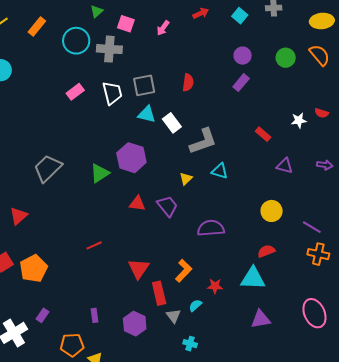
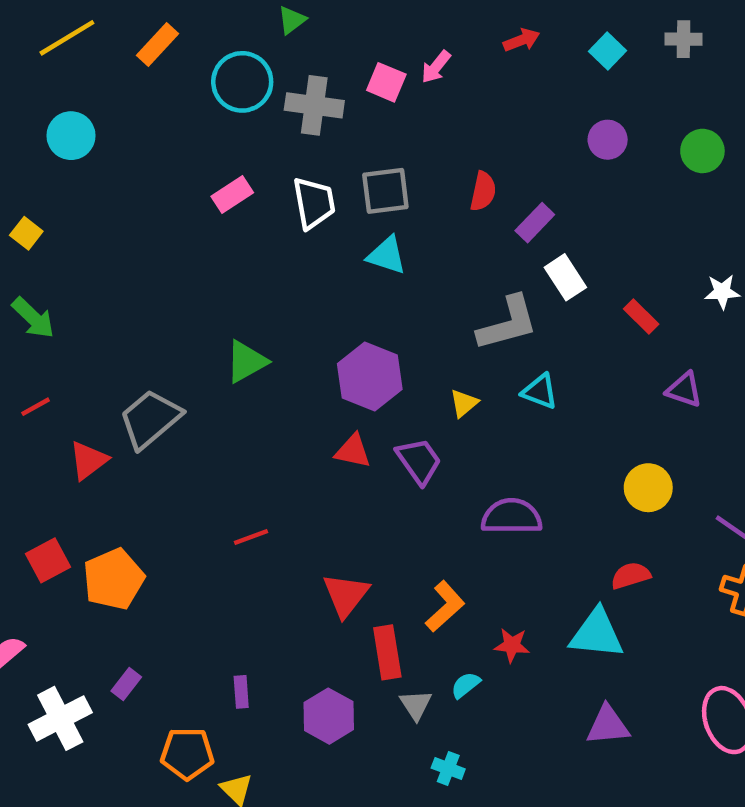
pink square: (126, 24) -> (386, 82), moved
purple rectangle: (241, 83) -> (535, 223), moved
white rectangle: (172, 123) -> (565, 277), moved
purple hexagon: (131, 158) -> (370, 376), moved
gray trapezoid: (48, 168) -> (150, 419), moved
green triangle: (100, 173) -> (246, 362), moved

